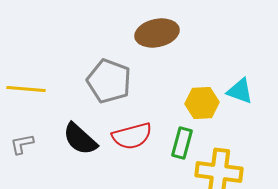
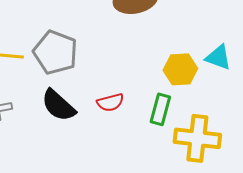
gray pentagon: (109, 81) -> (55, 52), moved
red semicircle: (132, 136) -> (110, 102), size x0.7

